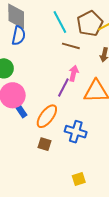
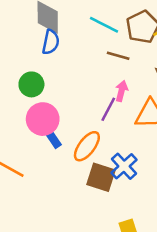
cyan line: (60, 22) -> (104, 25), turned -35
blue cross: (76, 132) -> (124, 166), turned 30
brown square: (45, 144) -> (101, 177), moved, size x1.6

